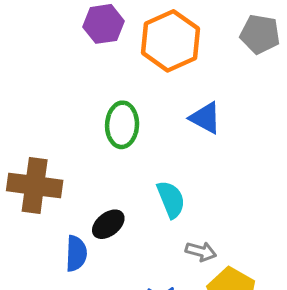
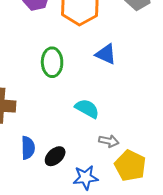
cyan semicircle: (171, 199) -> (87, 109), turned -35
black ellipse: (108, 224) -> (55, 156), moved

